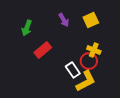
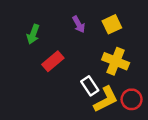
yellow cross: (94, 50) -> (116, 61), size x1.5
red circle: (89, 61) -> (132, 99), moved

